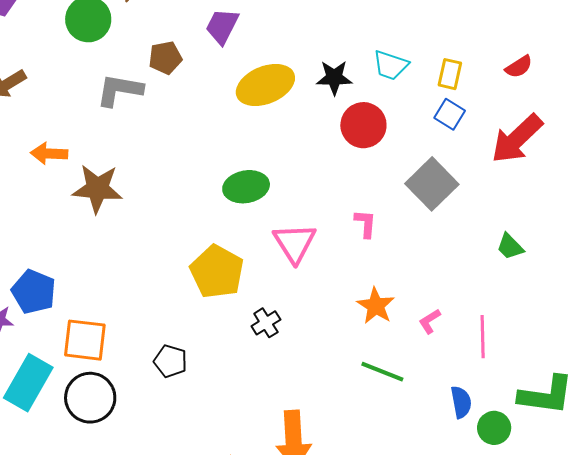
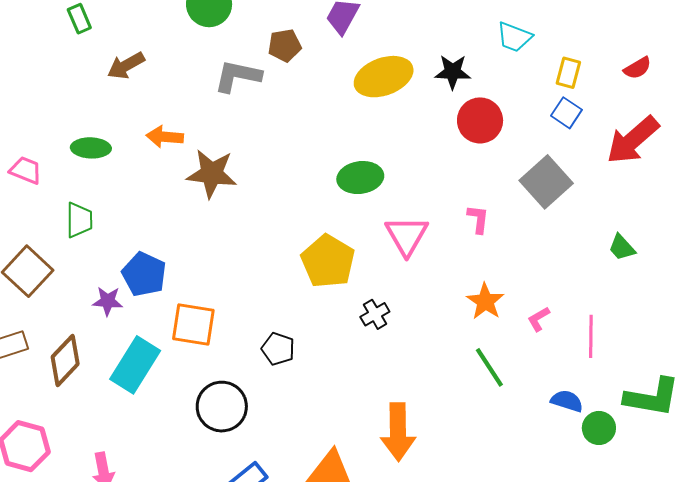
cyan trapezoid: (390, 65) -> (514, 37), moved
green line: (382, 372) -> (489, 367), turned 33
black circle: (90, 398) -> (222, 407), moved
blue semicircle: (461, 402) -> (567, 401), turned -64

